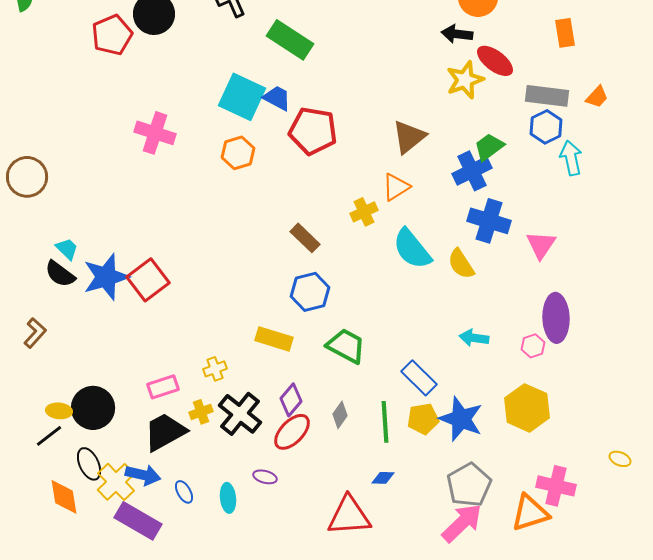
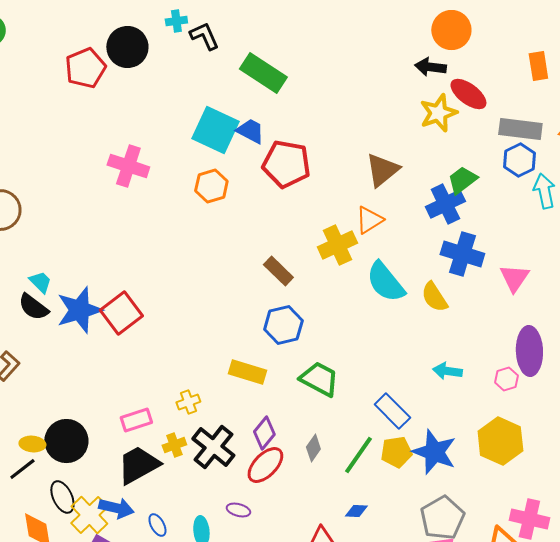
yellow cross: (364, 212) -> (337, 245), size x1.4
green line: (385, 422) -> (358, 455), turned 39

